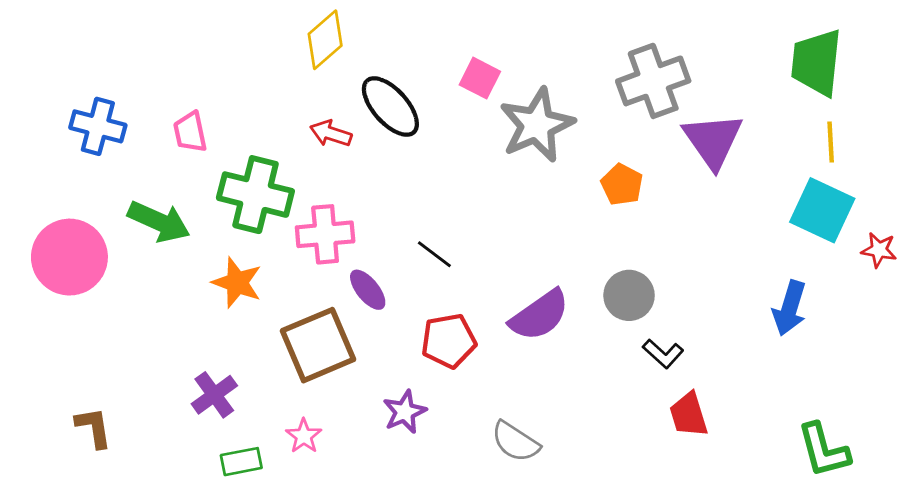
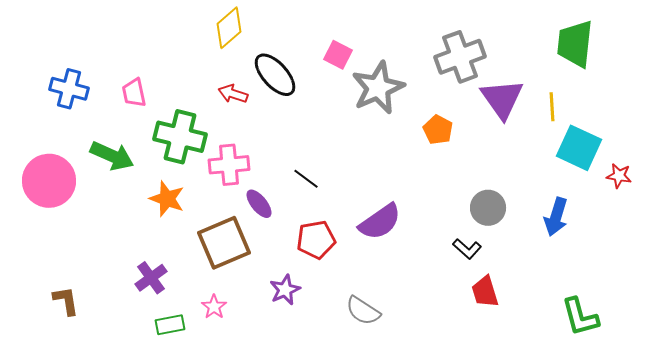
yellow line: (831, 142) -> (552, 107), moved
gray circle: (629, 295) -> (488, 208), moved

